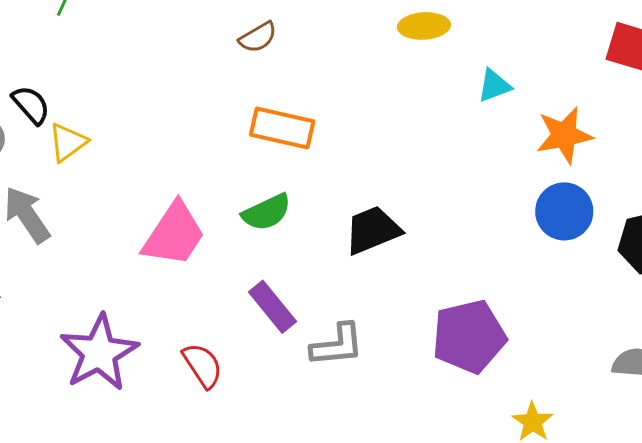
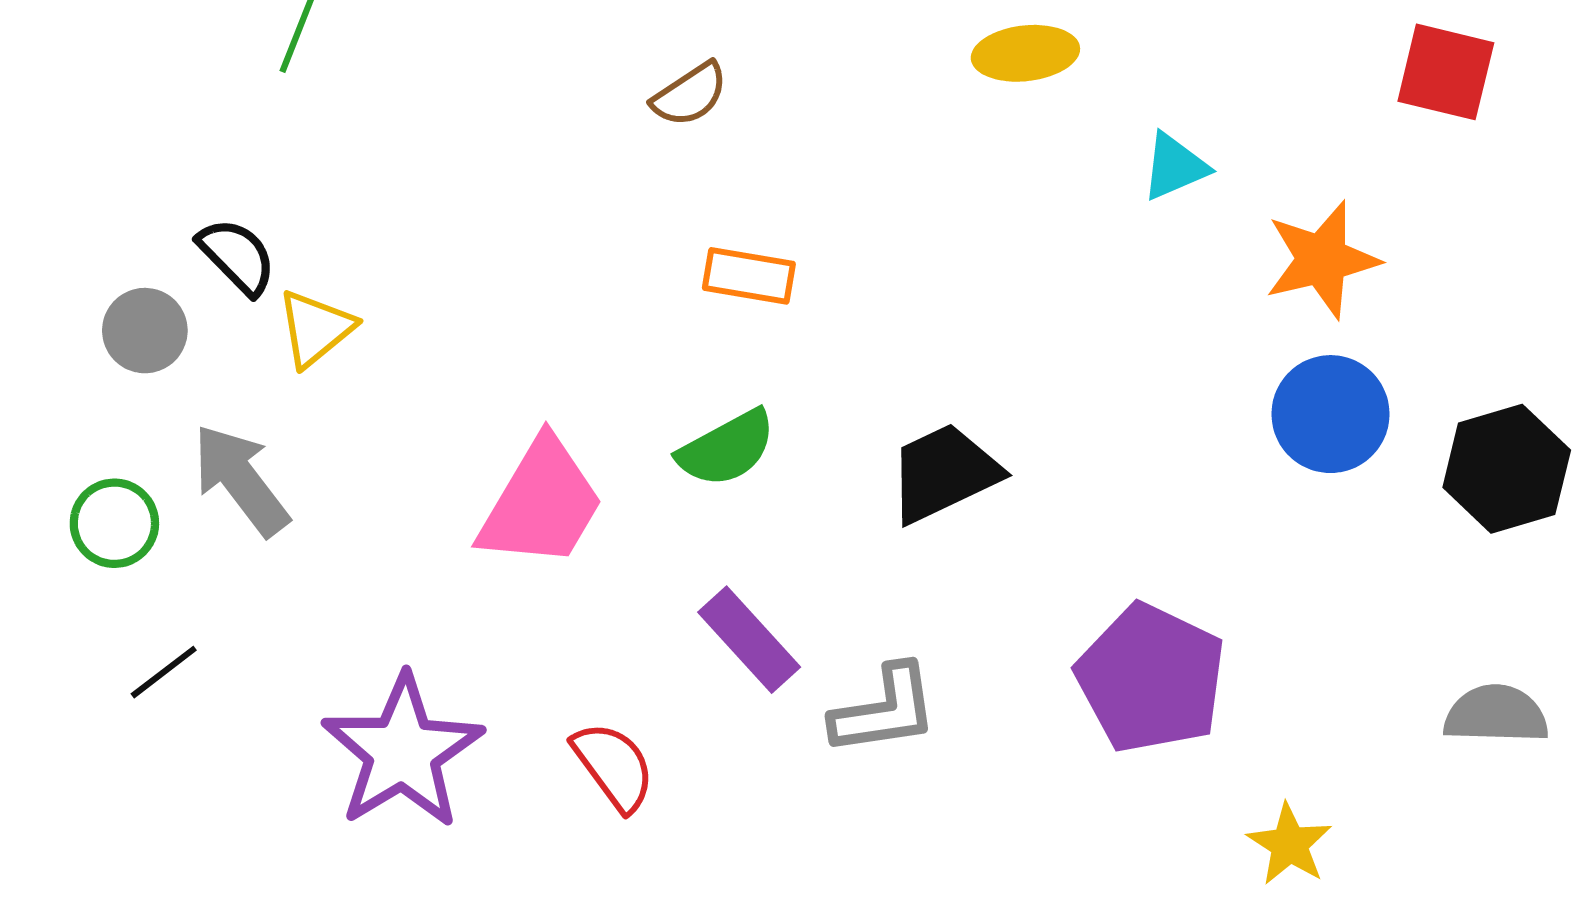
orange rectangle: (282, 128) -> (749, 276), size x0.7
purple pentagon: (469, 337) -> (1151, 678), turned -30

